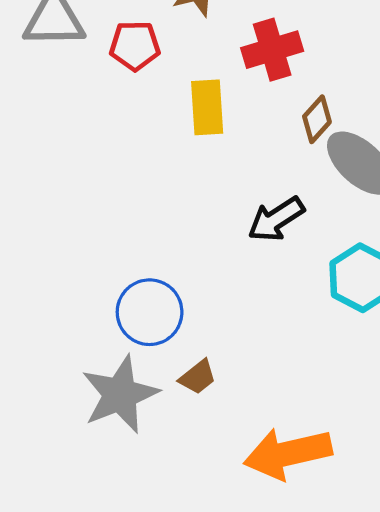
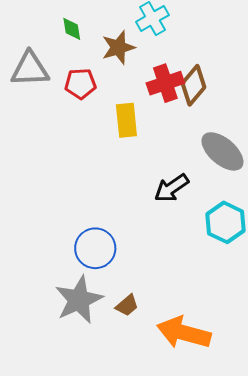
brown diamond: (317, 119) -> (193, 85), moved, size x1.4
brown trapezoid: (198, 377) -> (127, 305), moved
orange arrow: (288, 453) -> (184, 333), turned 30

